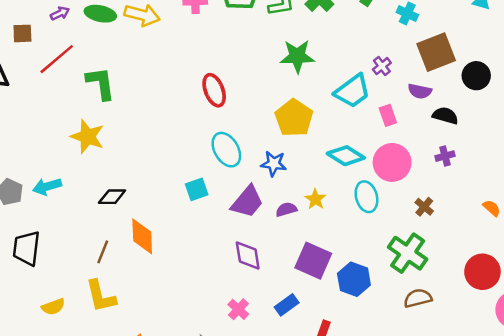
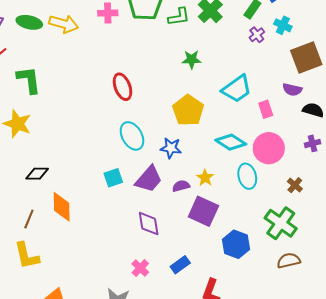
green star: (297, 56) -> (192, 60), size x0.7
purple cross: (382, 66) -> (257, 35), moved
cyan square: (197, 189) -> (113, 178), moved
purple square: (313, 261) -> (203, 211), moved

